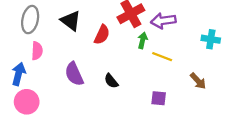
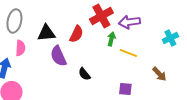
black triangle: (71, 21) -> (46, 33), moved, turned -42
cyan cross: (211, 39) -> (170, 38), turned -35
purple semicircle: (74, 74) -> (58, 56), moved

